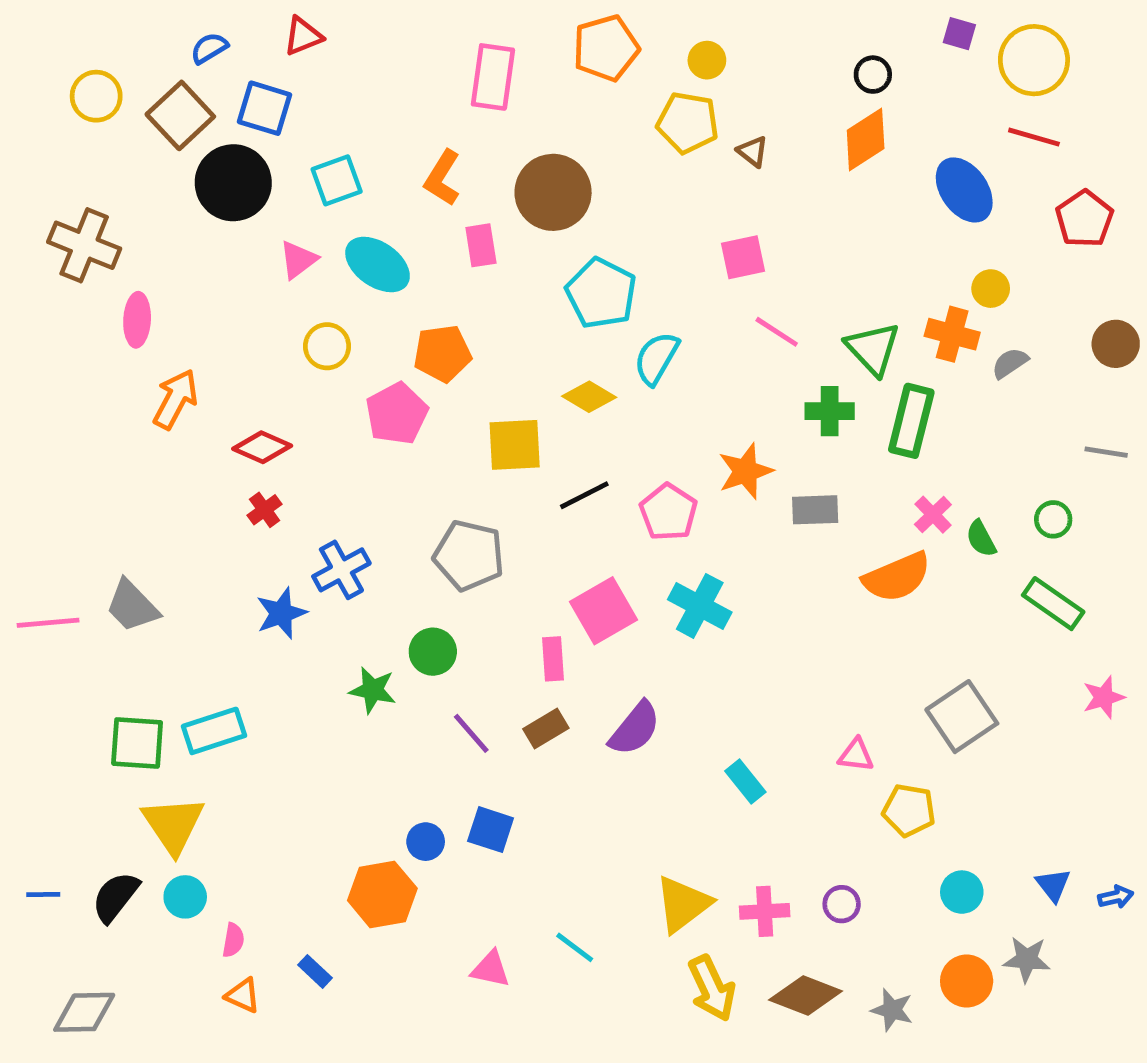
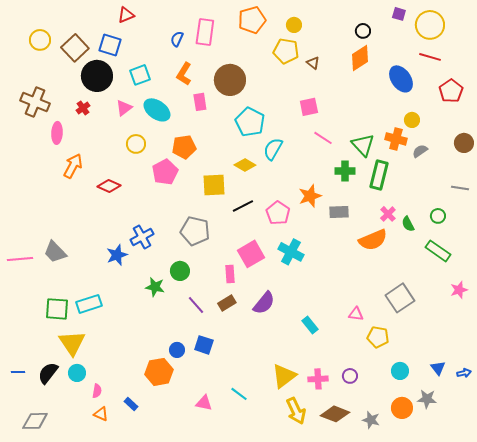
blue semicircle: (209, 48) -> (177, 39), moved, turned -35
red cross: (264, 510) -> (83, 108), moved

